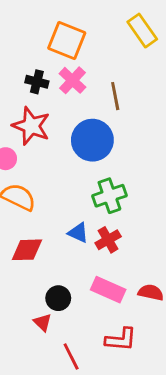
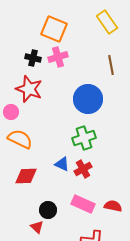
pink cross: (72, 80) -> (58, 57), turned 30
brown line: (115, 96) -> (111, 65), moved
blue circle: (92, 140) -> (88, 99), moved

